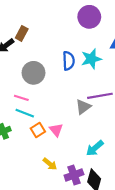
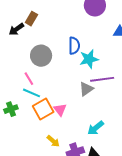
cyan star: (91, 59) -> (89, 59), moved
pink line: (21, 98) -> (29, 79), turned 40
orange square: (38, 130) -> (43, 109), size x1.5

